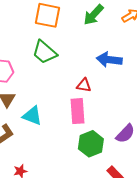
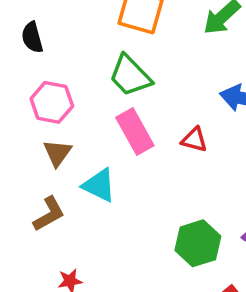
pink rectangle: (78, 111) -> (135, 132), moved, turned -30

